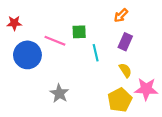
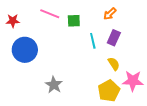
green square: (79, 32) -> (74, 21), moved
pink line: (55, 41) -> (50, 14), moved
cyan line: (96, 53) -> (93, 41), moved

